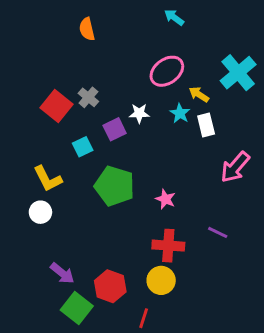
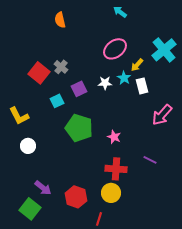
yellow arrow: (199, 94) -> (137, 65), turned -80
white star: (139, 113) -> (105, 83), moved
yellow L-shape: (48, 179) -> (19, 116), moved
green square: (77, 308) -> (30, 209), moved

